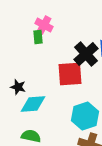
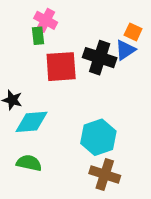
black cross: (86, 54) -> (100, 58), turned -30
red square: (70, 74) -> (61, 67), moved

